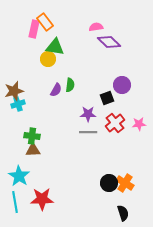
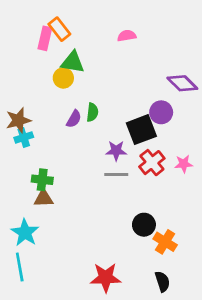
purple diamond: (109, 42) -> (182, 83), moved
black square: (107, 98) -> (141, 130), size x1.6
black circle: (109, 183) -> (144, 225), moved
red star: (42, 199) -> (106, 278), moved

